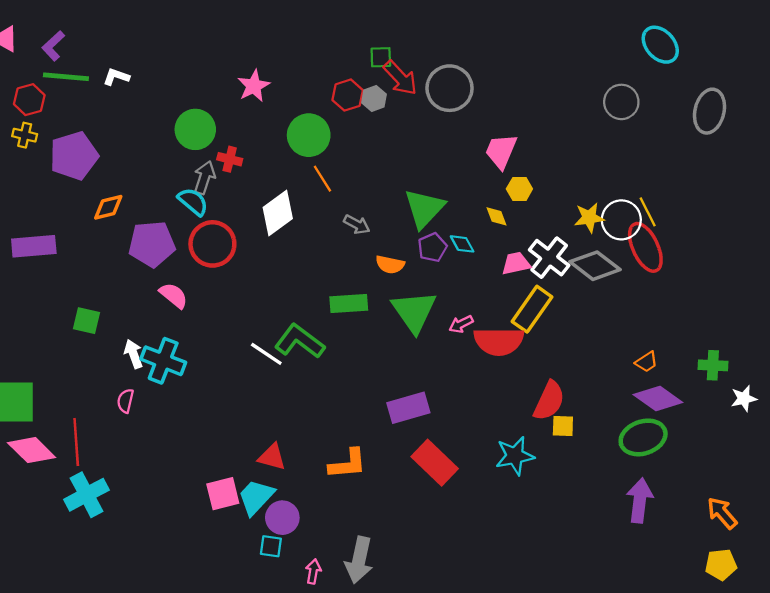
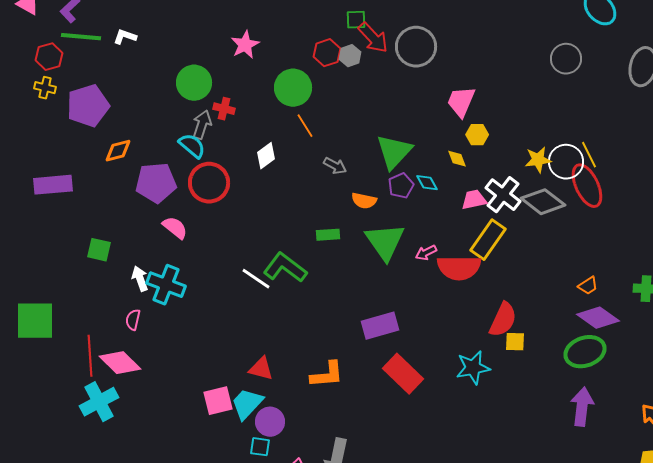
white diamond: (278, 213) -> (266, 156), size x0.7
green rectangle: (349, 303) -> (328, 235), size x0.7
pink diamond: (32, 450) -> (120, 363), moved

